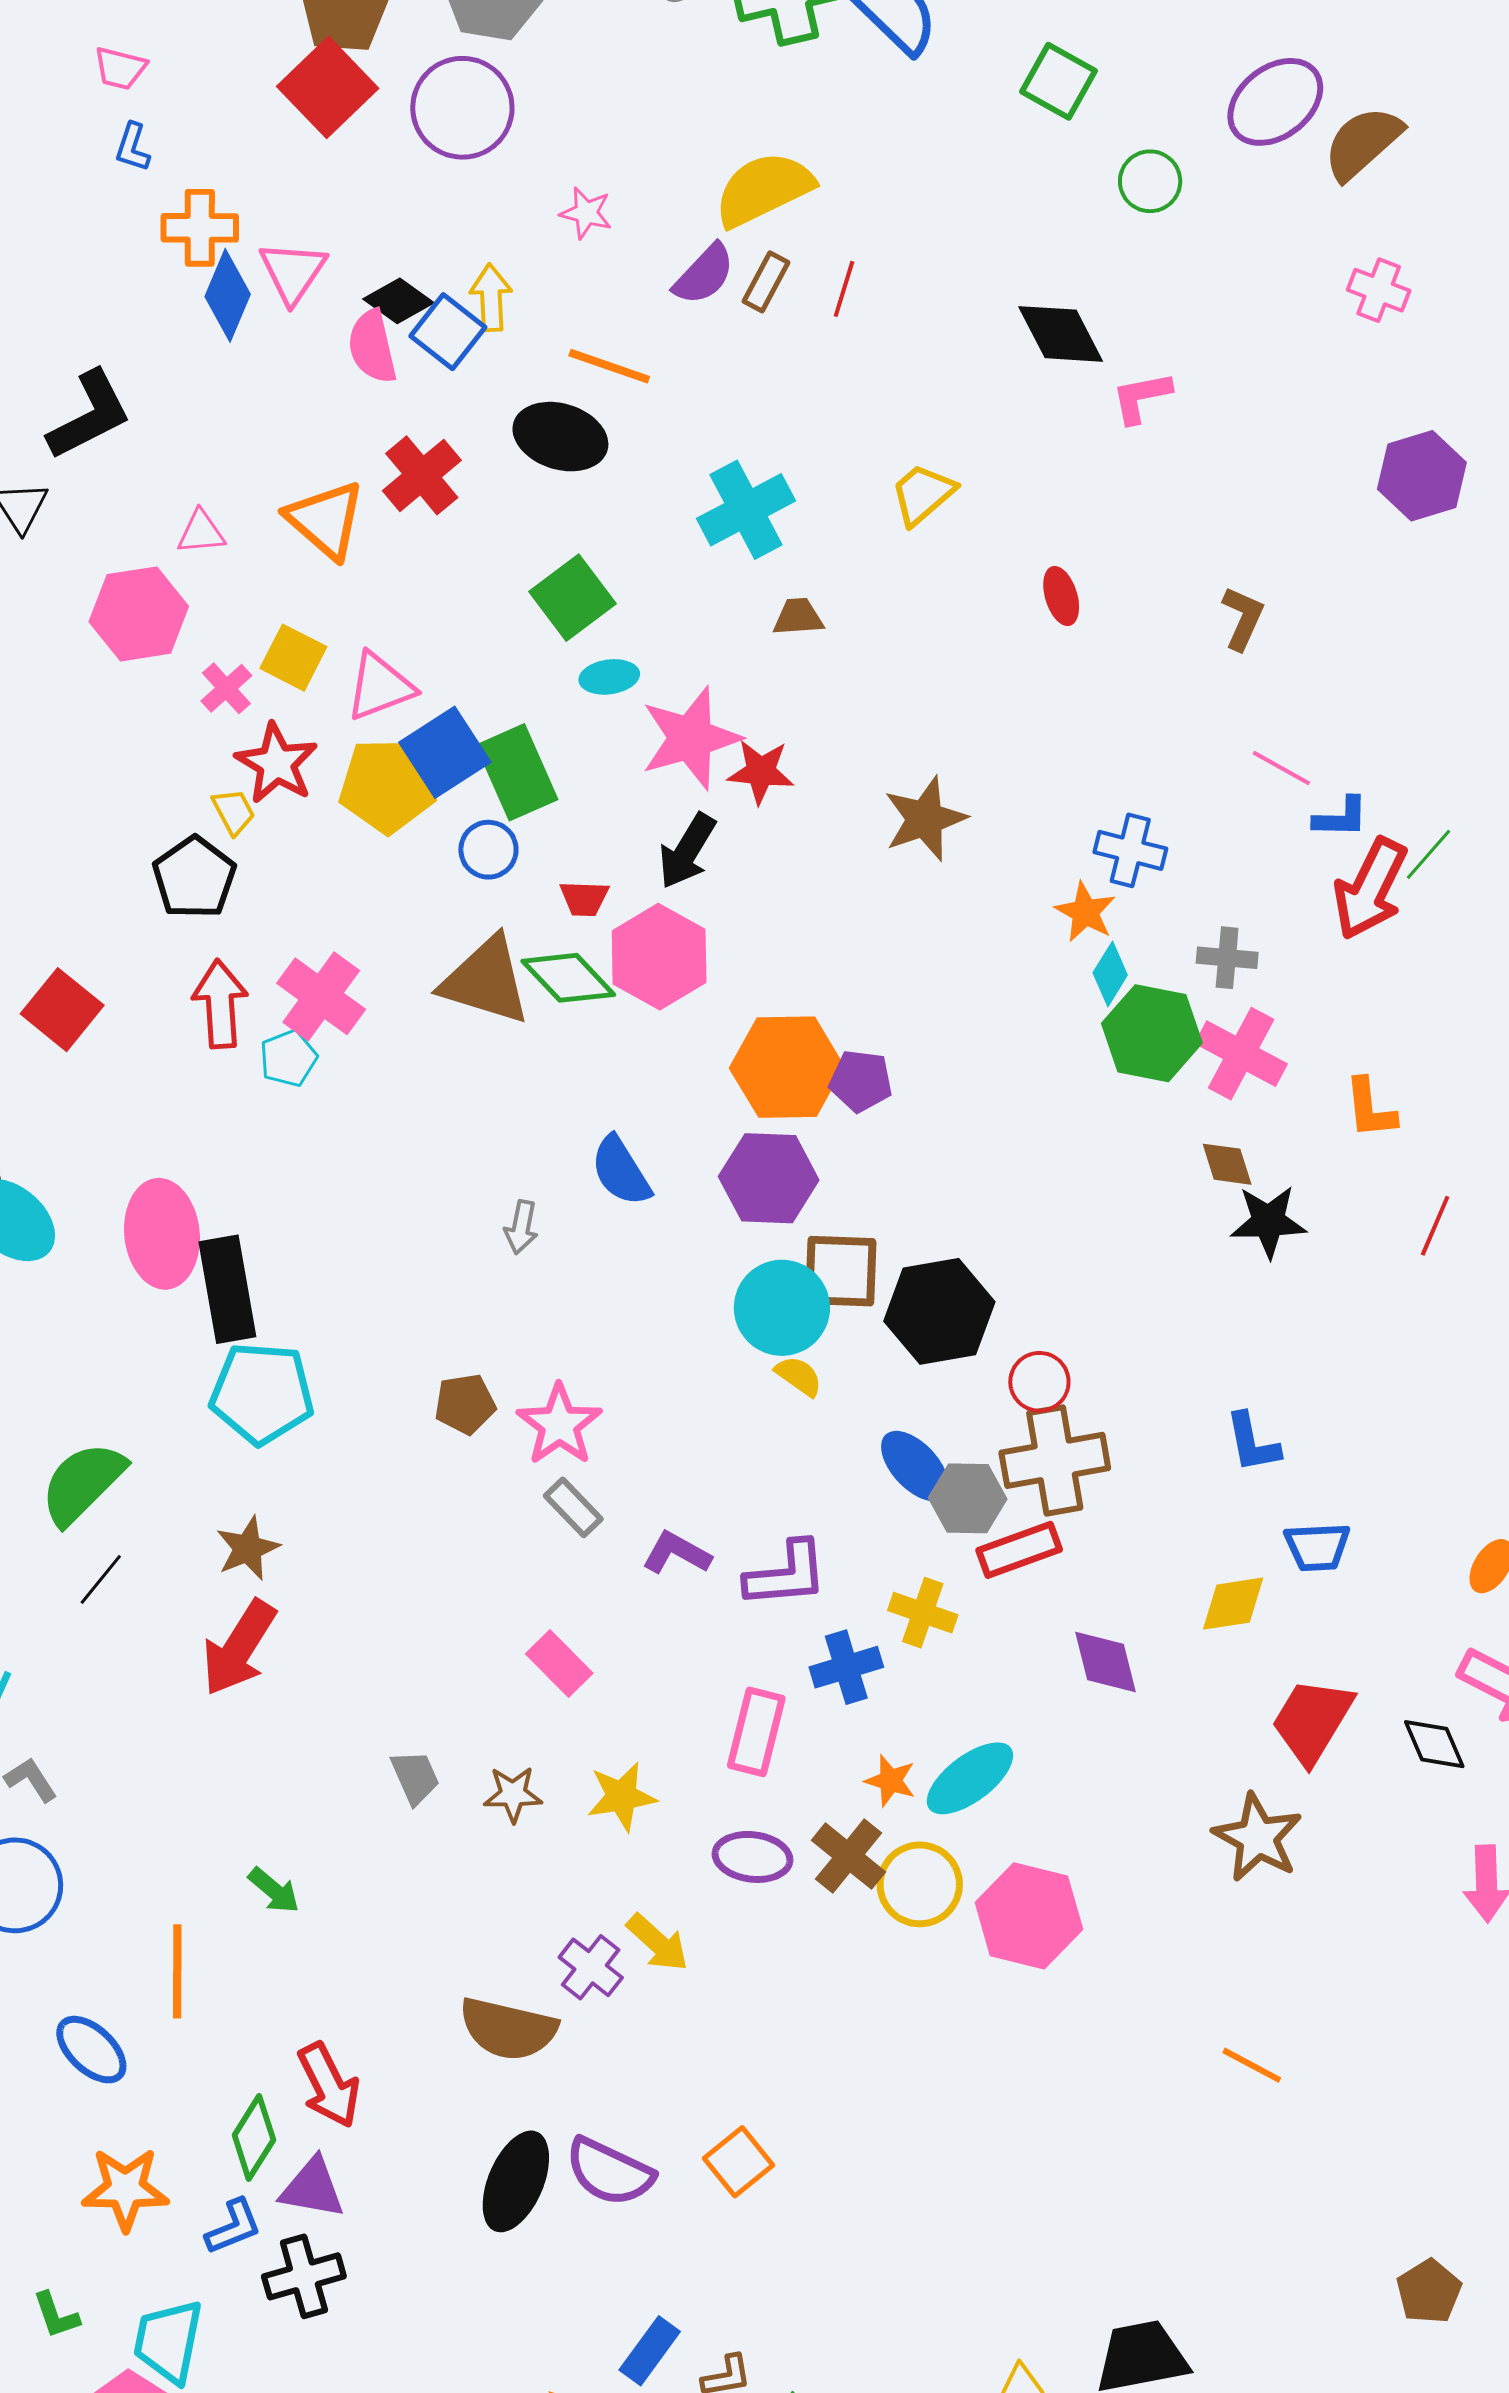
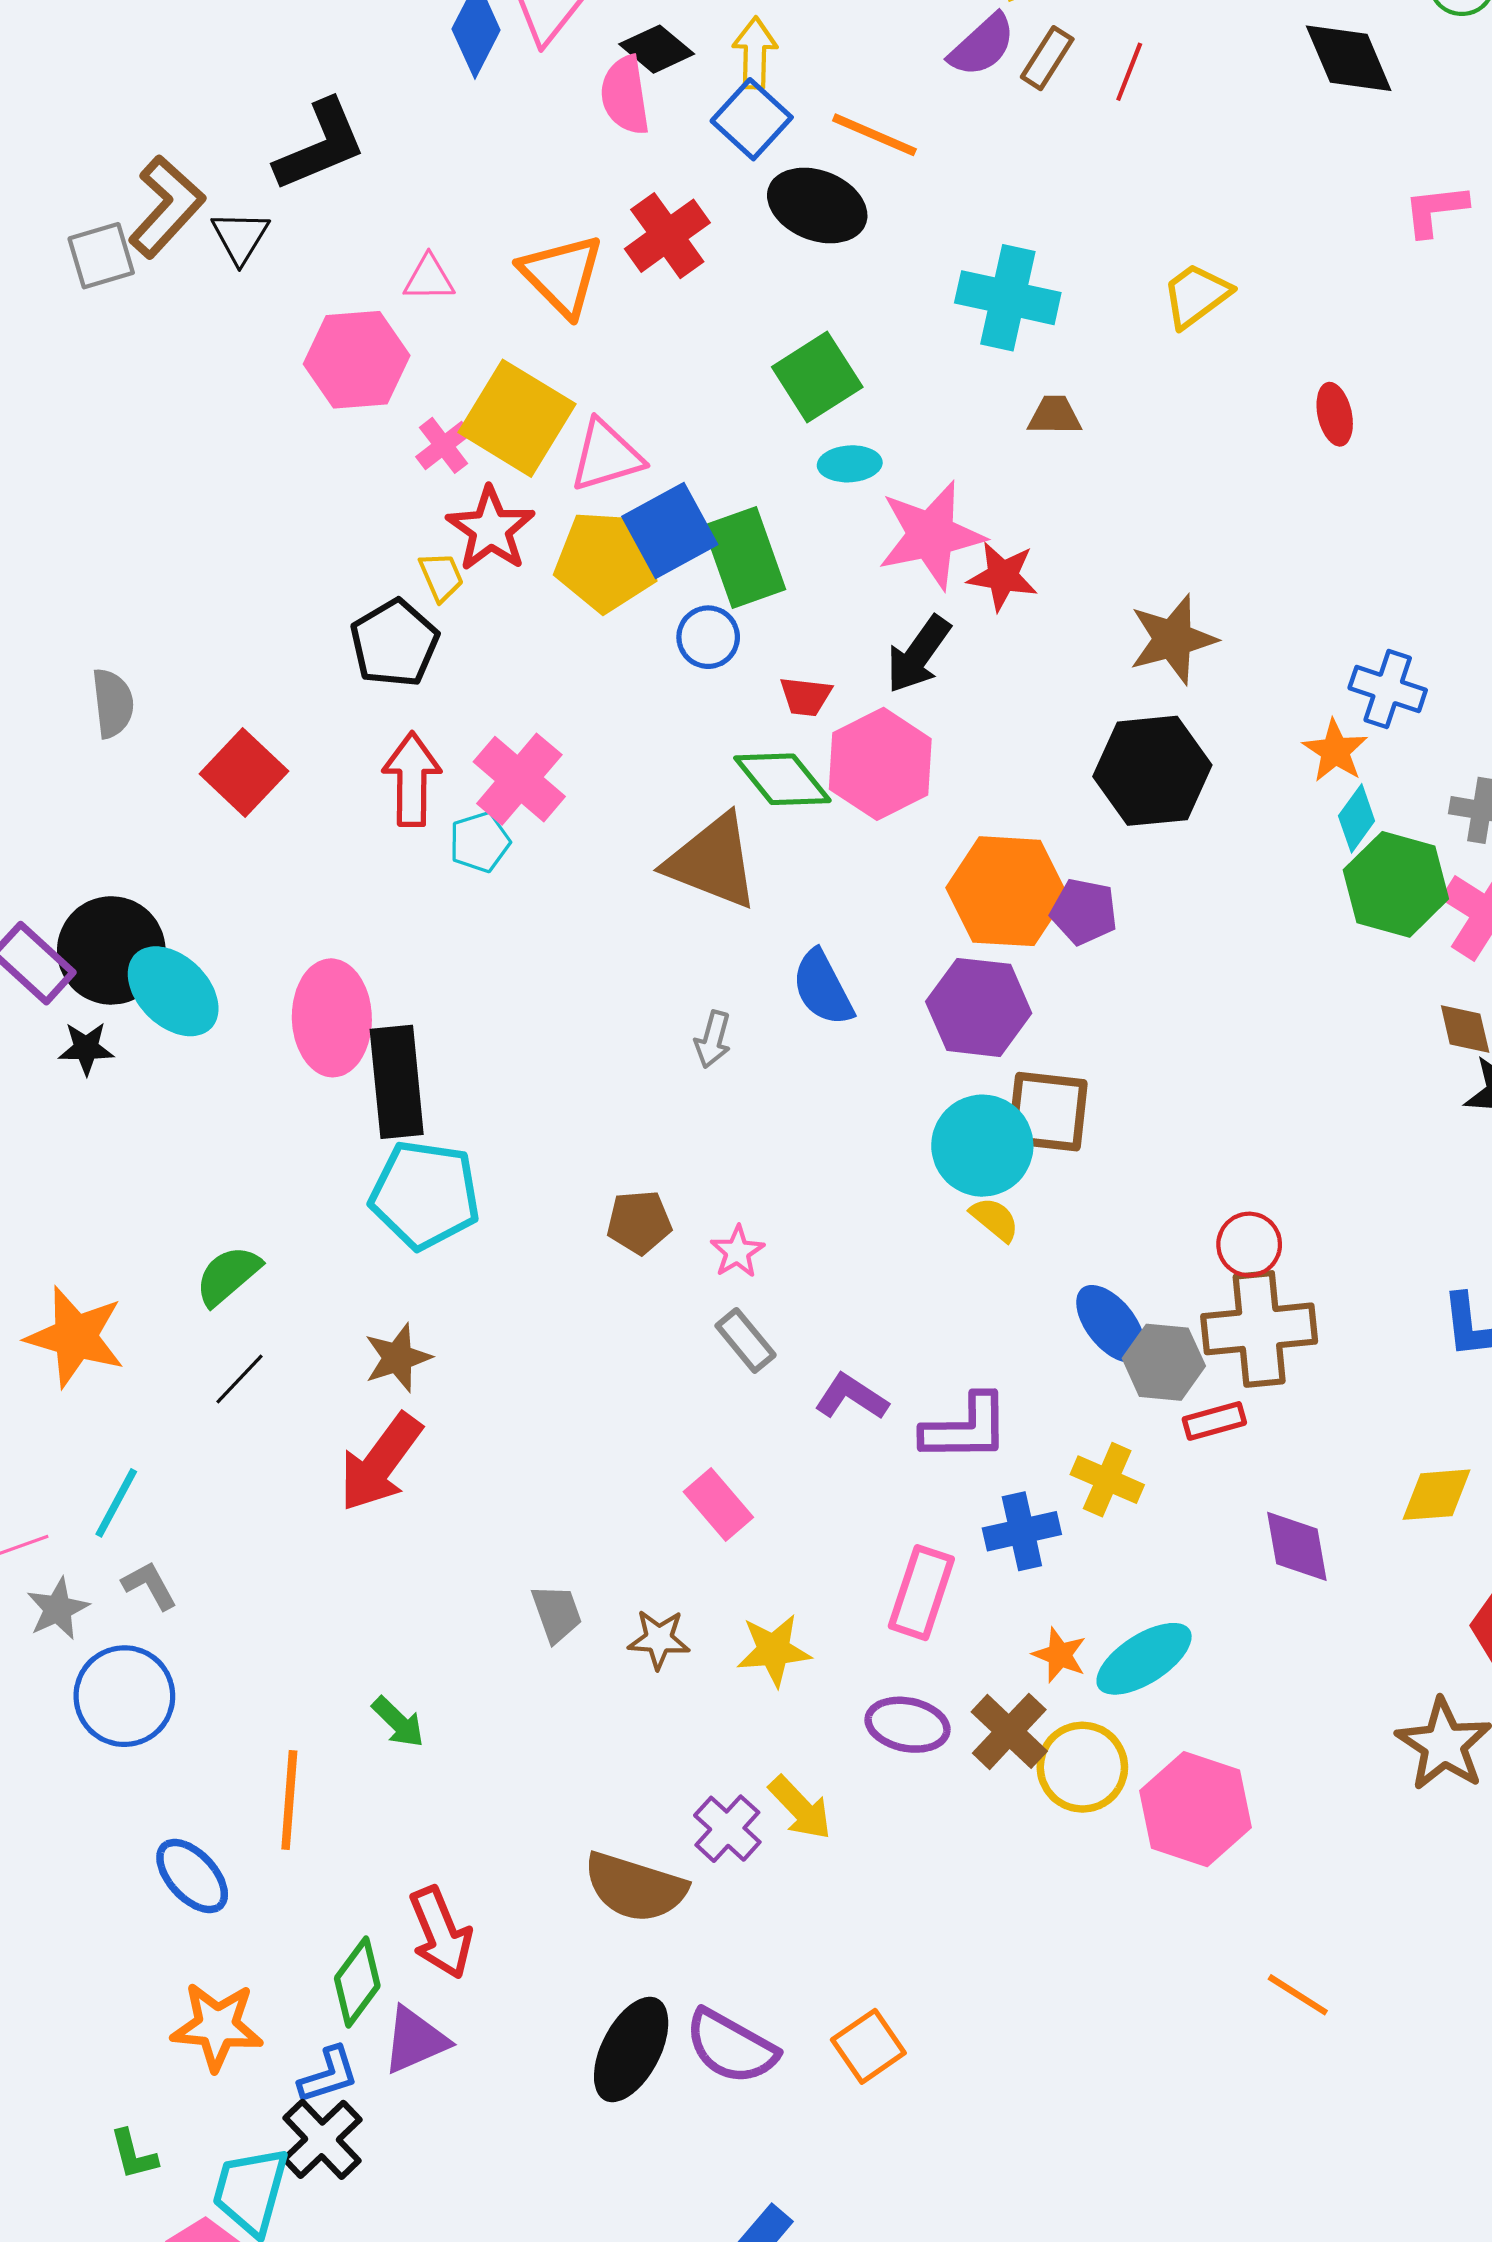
blue square: (448, 332) -> (752, 119), moved
black diamond: (1061, 334) -> (1349, 58), moved
cyan cross: (746, 510) -> (1008, 298), turned 36
yellow square: (293, 658) -> (517, 418), size x1.6
brown triangle: (486, 981) -> (712, 862), moved
black hexagon: (939, 1311) -> (1152, 771), moved
pink star: (559, 1425) -> (737, 1252), size x0.6
green semicircle: (83, 1483) -> (228, 1276), size x0.7
red rectangle: (1019, 1550) -> (1214, 1421), size x0.7
orange line: (1252, 2065) -> (1298, 1995), moved
purple triangle: (312, 2188) -> (415, 2040), turned -38
black cross: (304, 2276) -> (322, 2139), moved, turned -32

